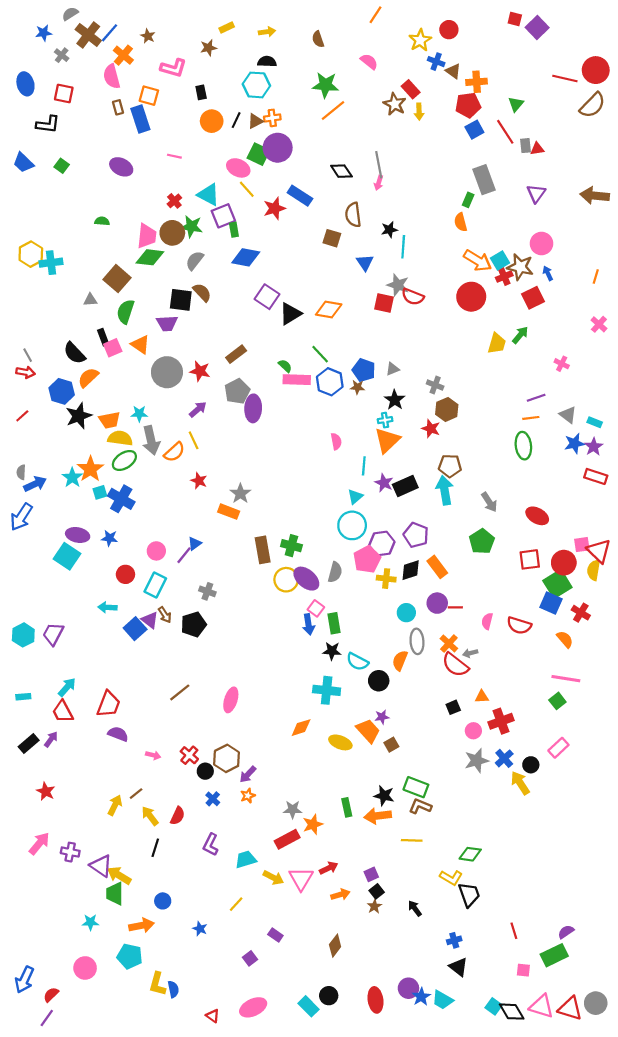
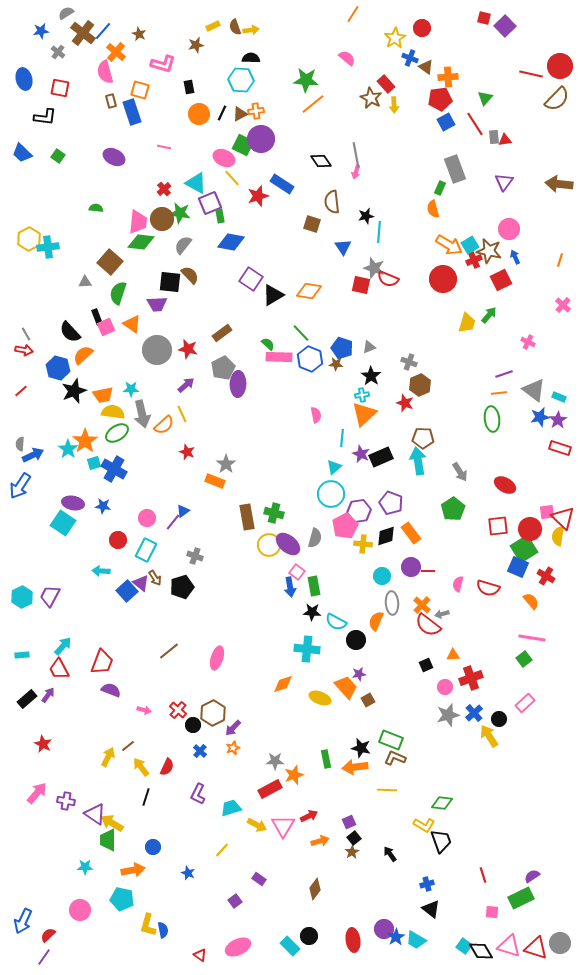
brown semicircle: (318, 39) -> (235, 27), moved
gray triangle: (568, 415) -> (534, 390), size x1.4

